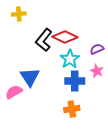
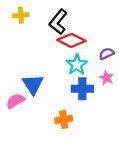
black L-shape: (44, 40) -> (58, 22), moved
orange cross: (72, 109) -> (64, 120), moved

